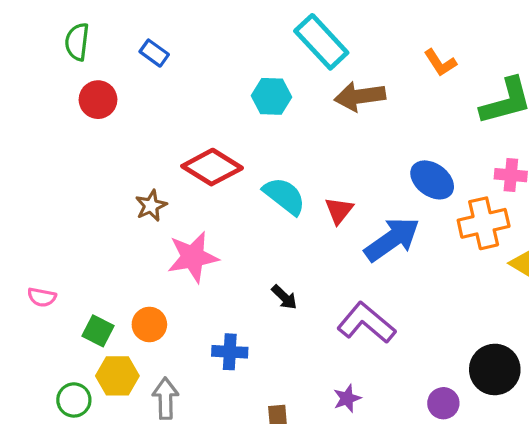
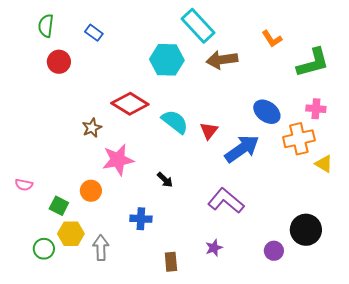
cyan hexagon: (271, 96) -> (167, 60), size x1.4
black arrow: (284, 297) -> (165, 180), moved
orange circle: (149, 324) -> (91, 191), moved

